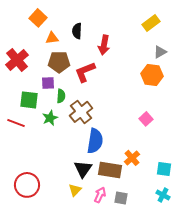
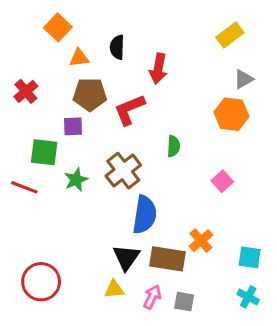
red cross: (17, 60) -> (26, 91), size x0.7
green semicircle: (61, 96) -> (174, 146), moved
yellow triangle: (75, 190) -> (114, 289), turned 40

